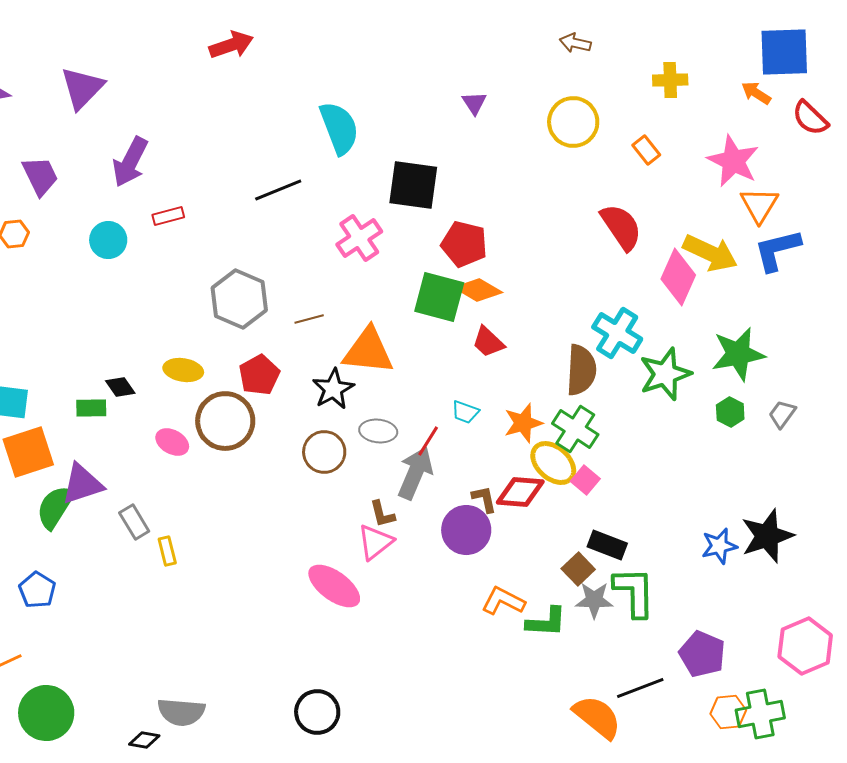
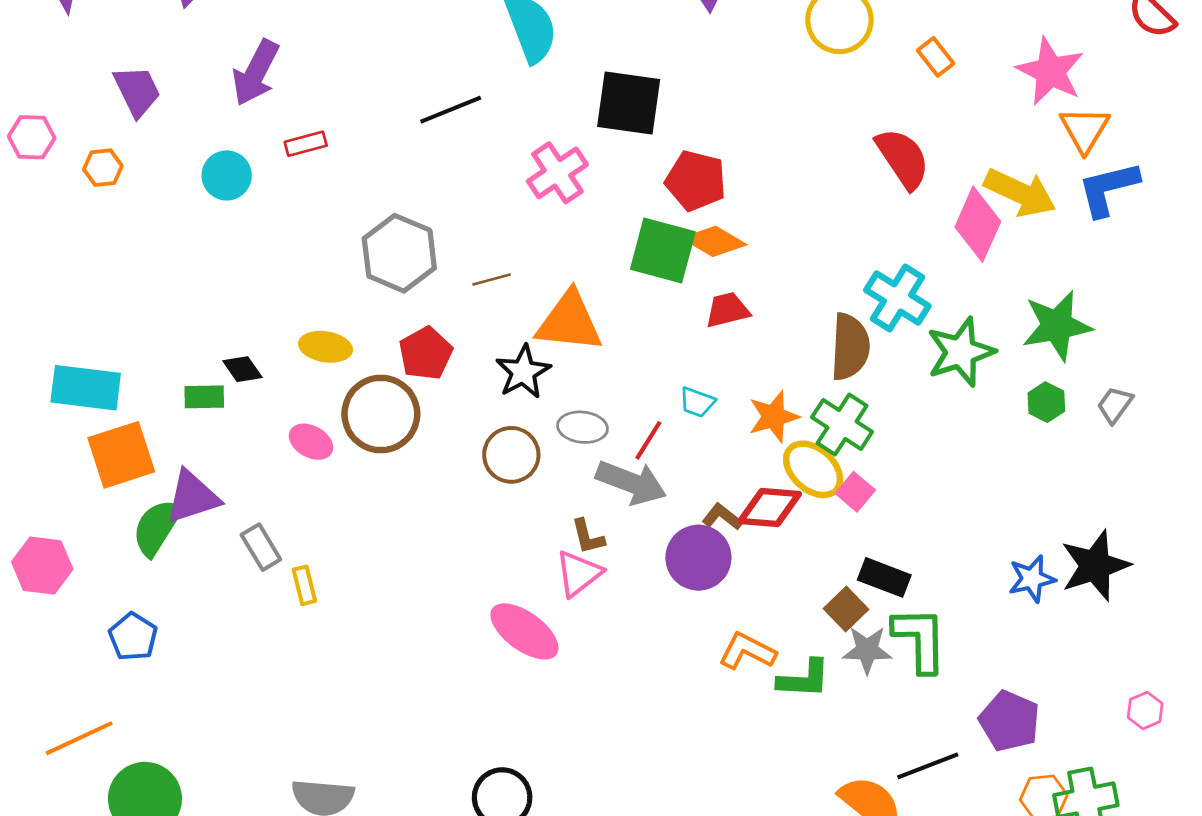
red trapezoid: (488, 342) -> (727, 310), turned 123
gray arrow: (415, 473) -> (631, 483), turned 88
brown L-shape: (484, 499) -> (722, 517), turned -40
pink hexagon: (805, 646) -> (1145, 711), size x0.5

